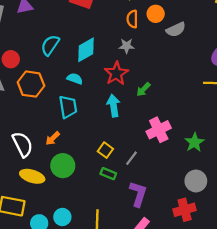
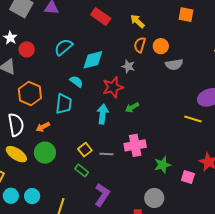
orange hexagon: (31, 84) -> (30, 93), moved
gray line: (131, 158) -> (106, 154), moved, turned 40

